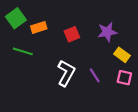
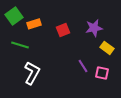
white L-shape: (66, 73) -> (32, 73), moved
pink square: (124, 78) -> (102, 73), moved

